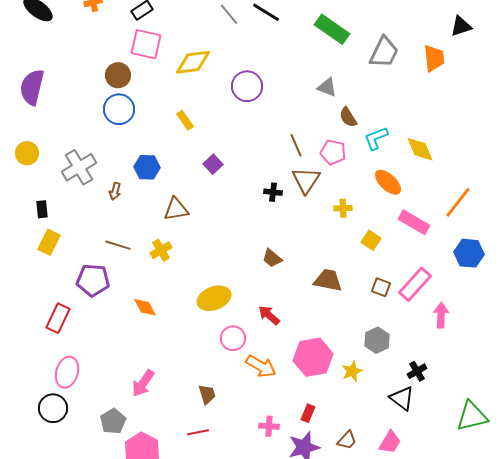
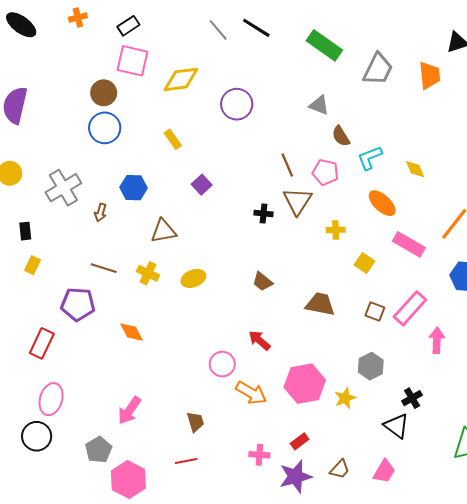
yellow diamond: (420, 149) -> (415, 169), size x0.7
yellow rectangle: (49, 242) -> (32, 265), size x0.7
yellow cross: (161, 250) -> (148, 273), turned -35
yellow ellipse: (214, 298) -> (193, 278), moved, size x0.7
red rectangle: (308, 413) -> (300, 441), turned 30

